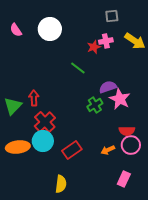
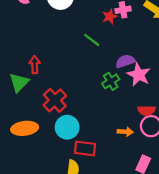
red arrow: (34, 98) -> (35, 65), moved
cyan circle: (43, 141) -> (67, 127), moved
red rectangle: (72, 150) -> (85, 148), moved, turned 42
orange arrow: (108, 150) -> (125, 132), turned -152

